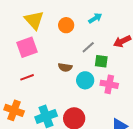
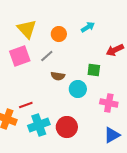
gray line: (88, 47) -> (47, 56), moved
red line: (27, 77) -> (26, 105), moved
pink cross: (109, 84) -> (109, 103), moved

